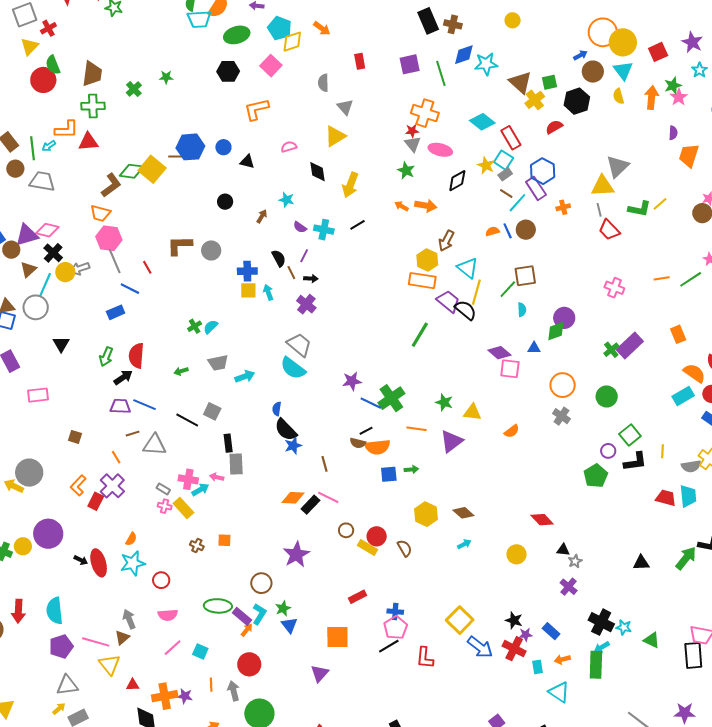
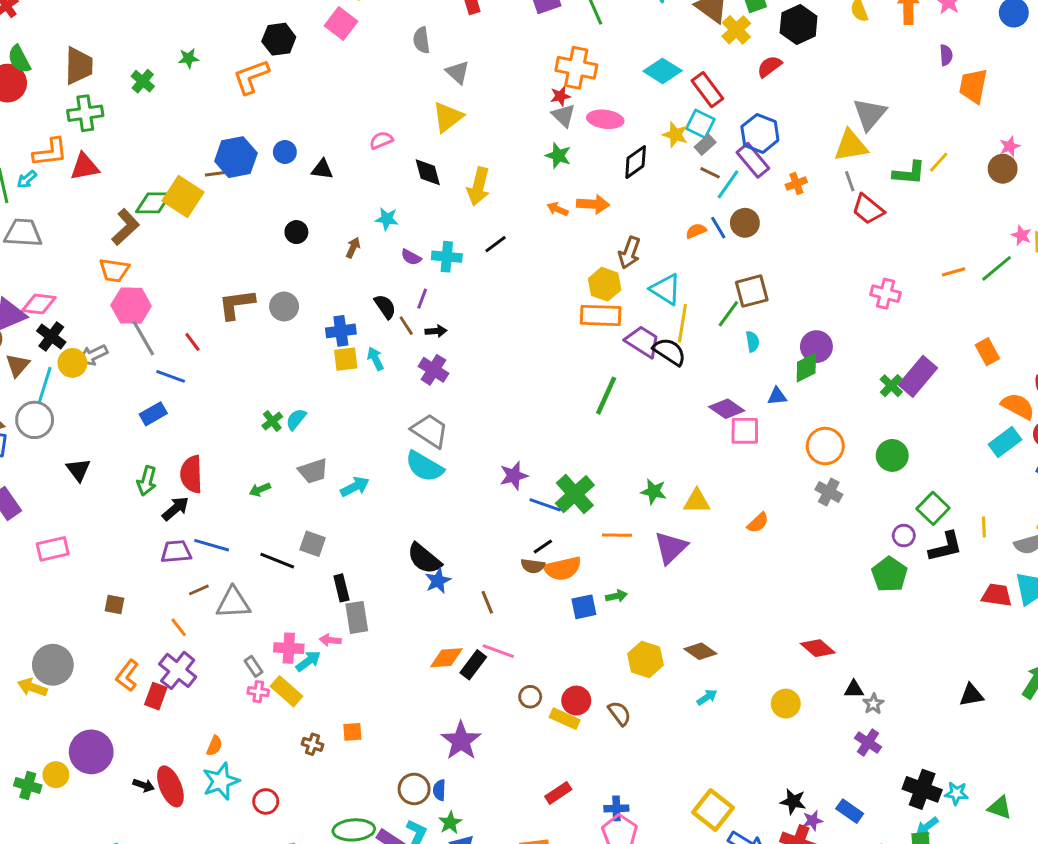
orange L-shape: (256, 109) -> (251, 77), moved
blue semicircle: (277, 409) -> (439, 790), moved
gray rectangle: (163, 489) -> (253, 666), turned 32

